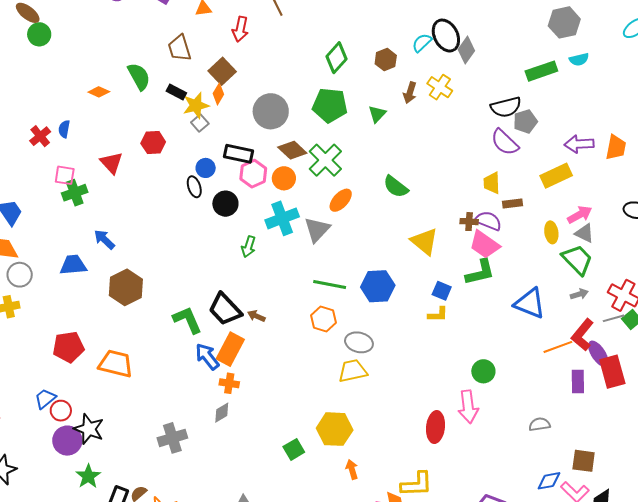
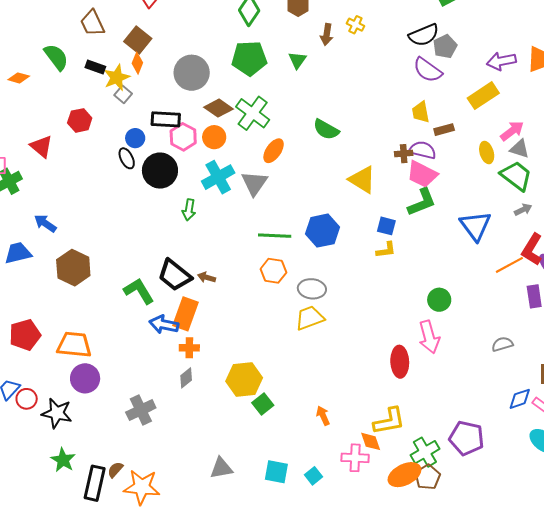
yellow cross: (440, 87) -> (355, 25), size x0.7
black circle: (225, 204) -> (160, 171), size x1.4
blue triangle: (530, 303) -> (475, 226), turned 40
blue arrow: (207, 356) -> (164, 324), turned -32
yellow hexagon: (335, 429) -> (244, 380), moved
purple circle: (67, 441) -> (85, 378), moved

